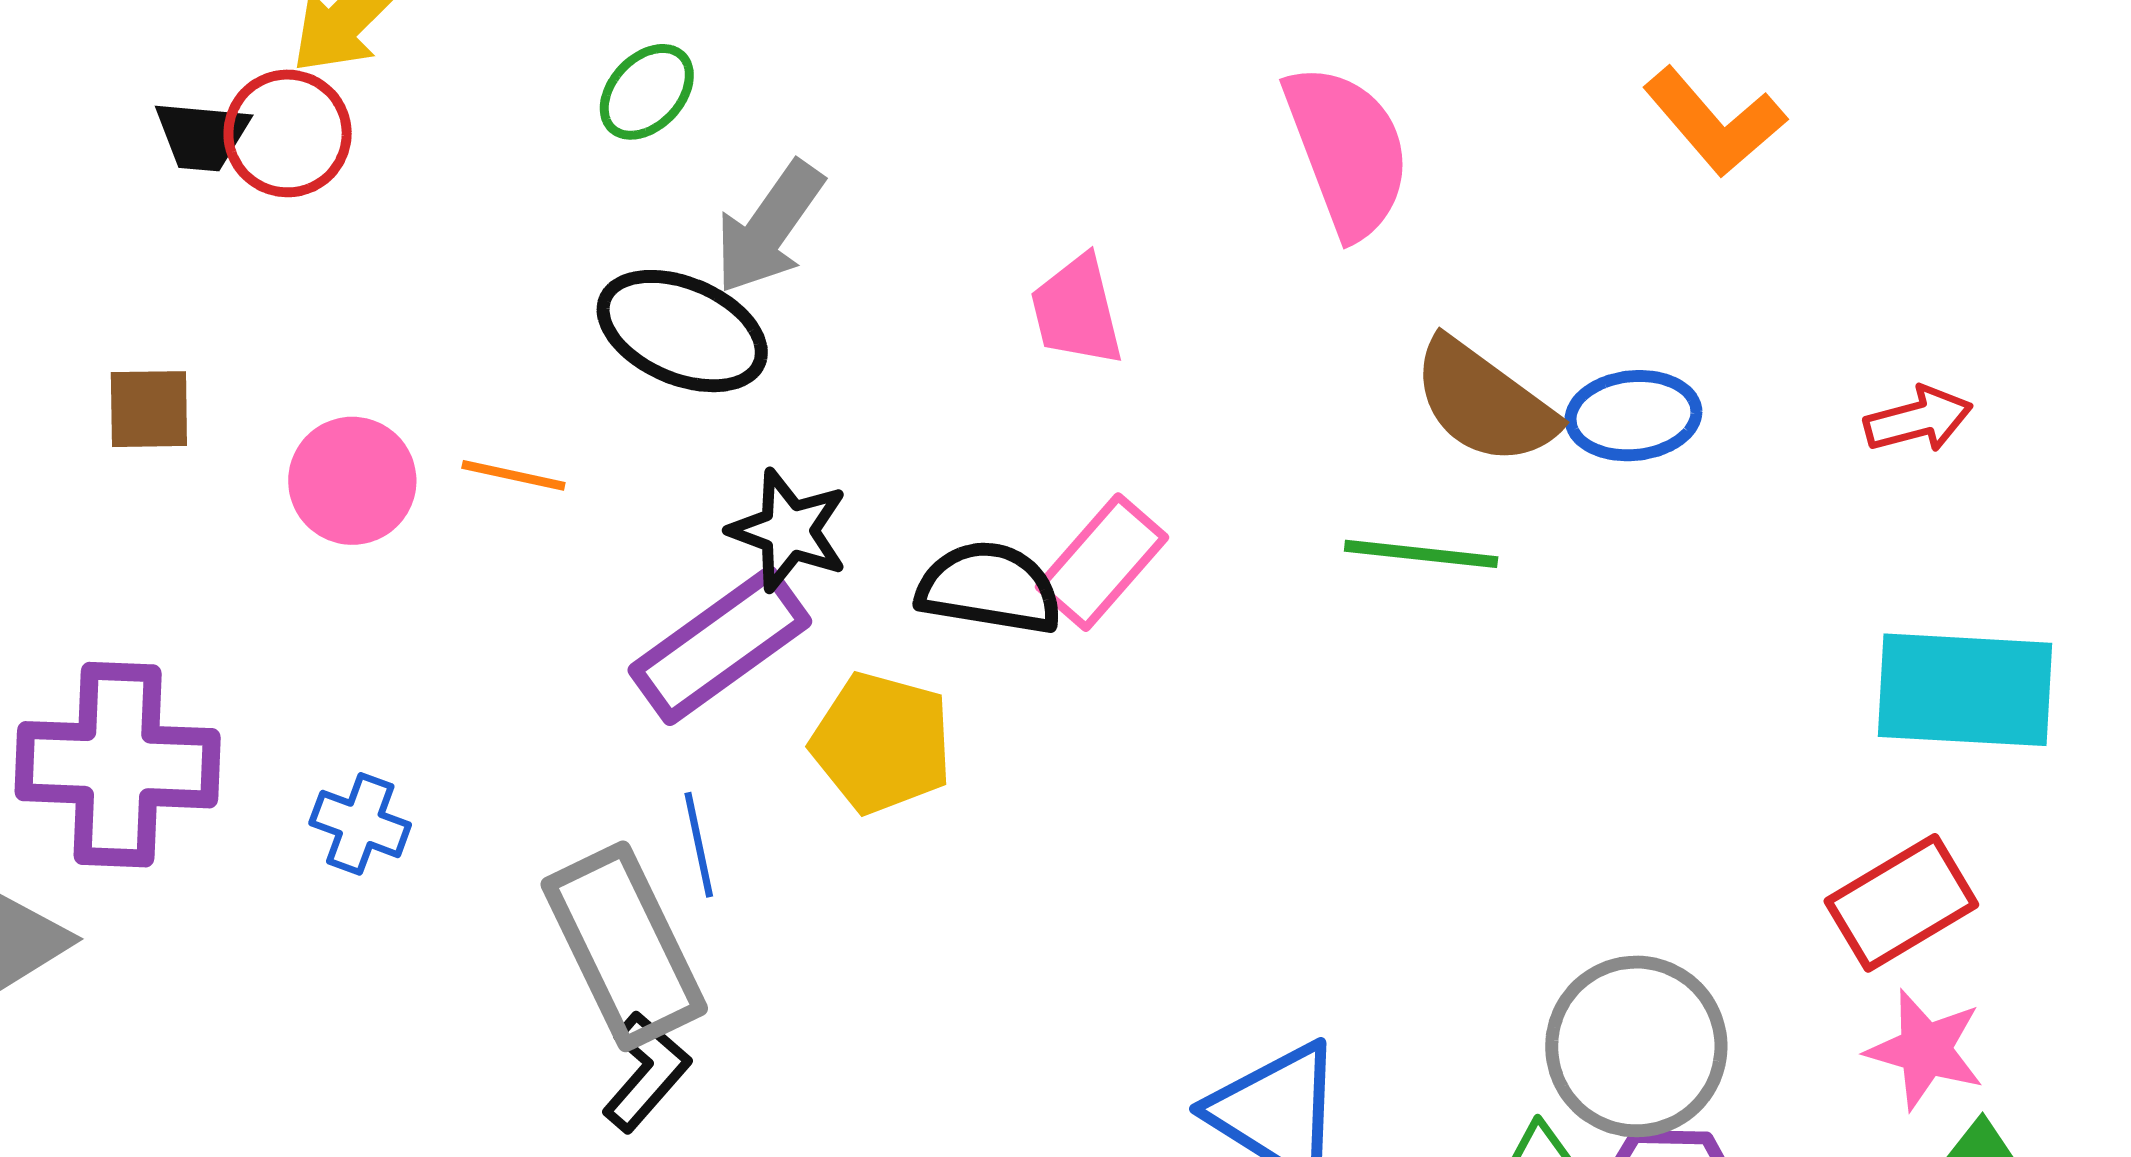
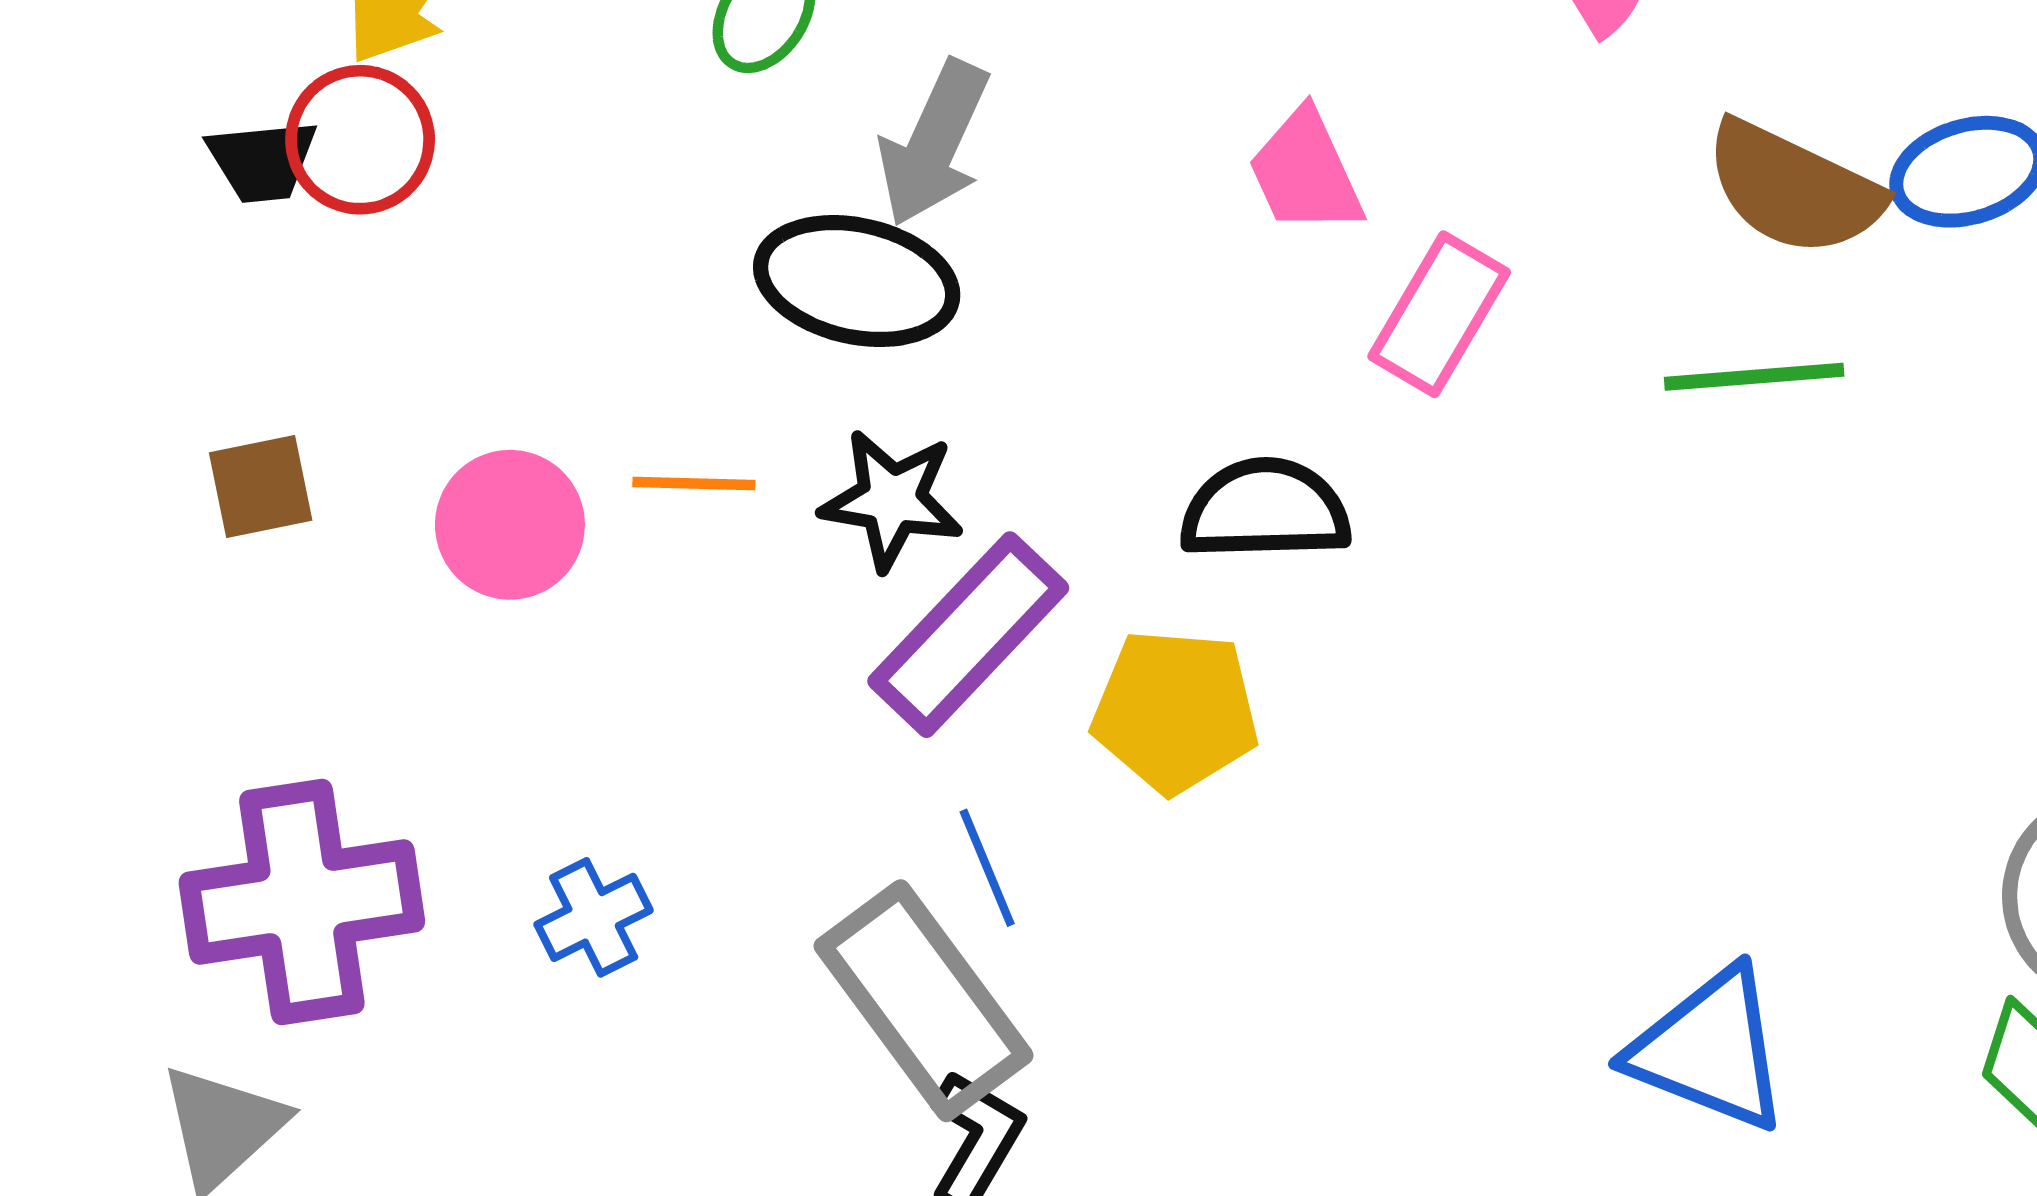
black star: (789, 531) -> (892, 500), moved
pink rectangle: (1102, 562) -> (1439, 314), moved
blue cross: (360, 824) -> (594, 917), turned -36

